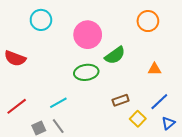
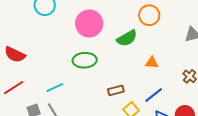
green semicircle: (115, 55) -> (127, 38), moved
red semicircle: (15, 58) -> (15, 55), moved

